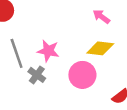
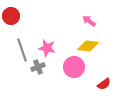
gray cross: (37, 75) -> (38, 67), turned 32

